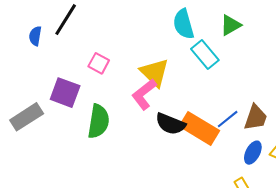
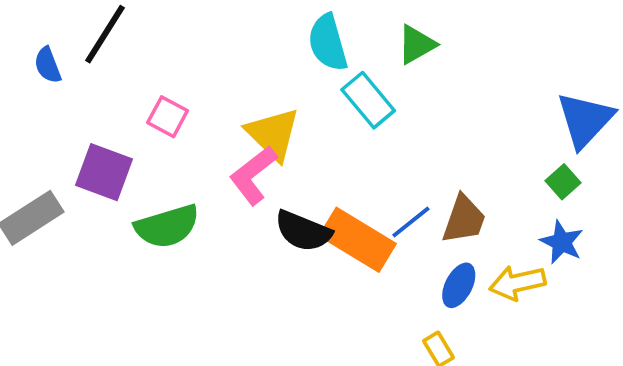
blue semicircle: (35, 36) -> (48, 65), turned -30
green semicircle: (98, 121) -> (167, 226), turned 64

